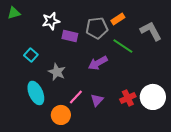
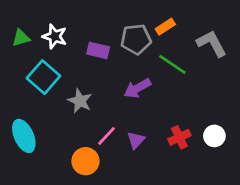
green triangle: (14, 13) -> (21, 38), moved
white star: (51, 21) -> (55, 36), moved, turned 30
cyan square: (31, 55) -> (43, 77), size x1.6
cyan ellipse: (36, 93) -> (24, 136), moved
white circle: (153, 97) -> (214, 136), size x0.6

